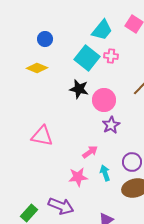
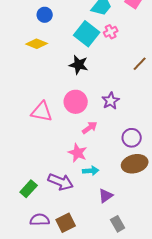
pink cross: (111, 56) -> (111, 32), turned -32
pink circle: (104, 100) -> (76, 102), moved
cyan arrow: (105, 173) -> (91, 171), moved, turned 105
pink star: (78, 177) -> (78, 153), turned 30

